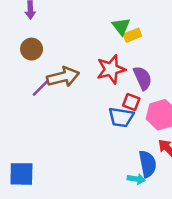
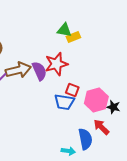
green triangle: (121, 26) -> (64, 30), turned -42
purple semicircle: (143, 78) -> (39, 71), moved
cyan arrow: (136, 179) -> (68, 151), moved

